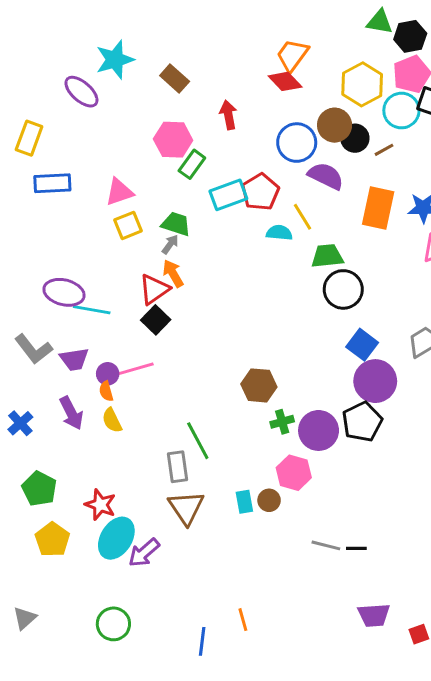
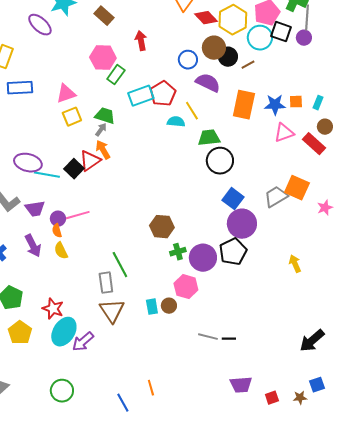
red diamond: (285, 81) -> (206, 18), moved
blue circle: (297, 143) -> (188, 60), size x0.7
black square: (156, 320) -> (74, 169), moved
blue line: (202, 641) -> (123, 403), turned -36

